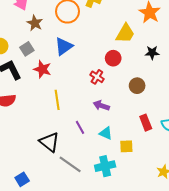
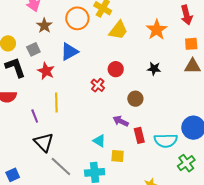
yellow trapezoid: (125, 33) -> (118, 30), moved
purple arrow: (101, 106) -> (121, 121), moved
purple line: (80, 127) -> (35, 116), moved

